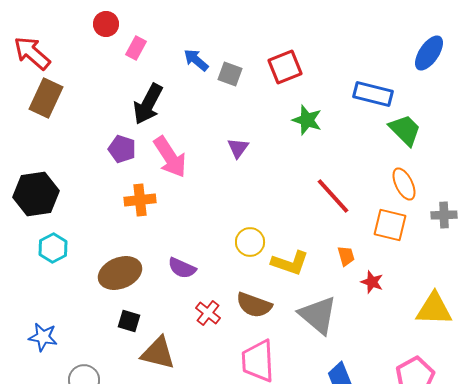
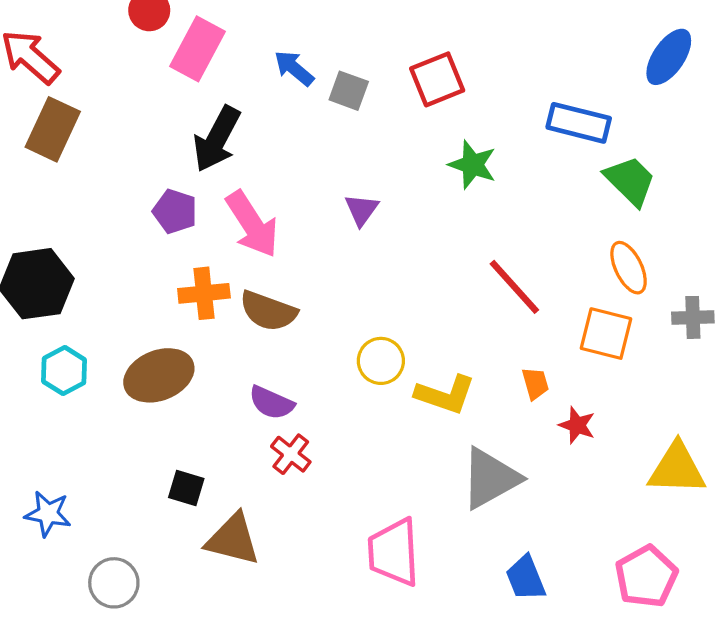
pink rectangle: (136, 48) -> (197, 49), size x1.6
brown ellipse: (120, 273) -> (159, 375), moved
brown semicircle: (254, 305) -> (268, 311), moved
red cross: (208, 313) -> (291, 454), moved
gray triangle: (318, 315) -> (490, 478), turned 51

